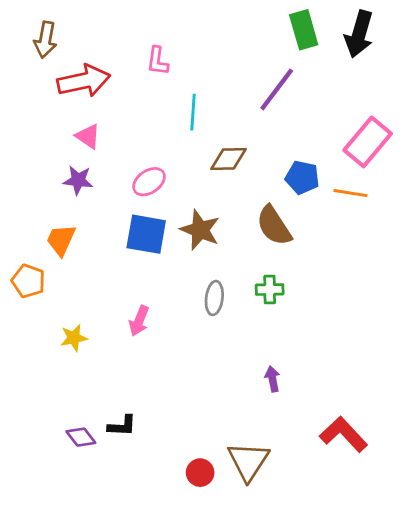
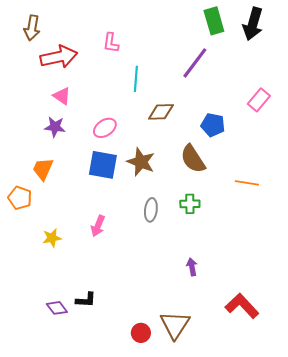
pink rectangle: (368, 142) -> (259, 100), size x0.7
orange line: (351, 193) -> (247, 183), moved

